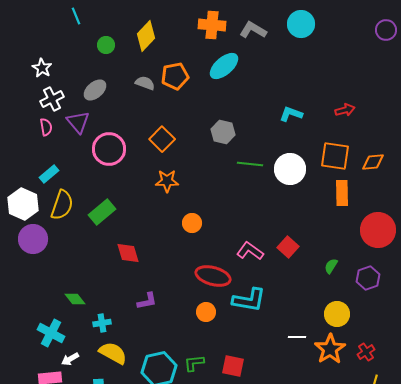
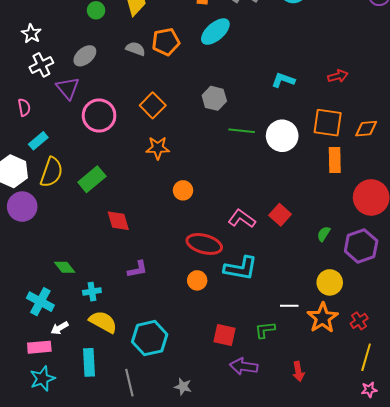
pink semicircle: (46, 127) -> (24, 107), moved
purple hexagon: (368, 278) -> (361, 246), size x1.4
green L-shape: (194, 363) -> (265, 330), moved

